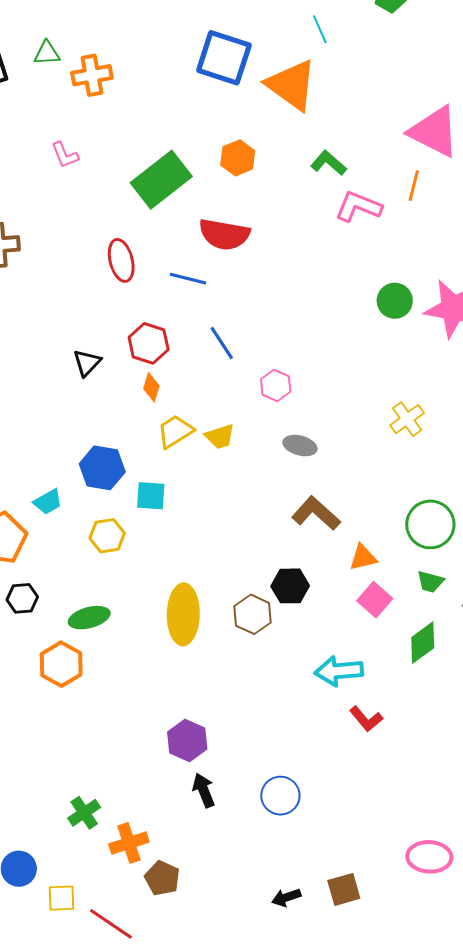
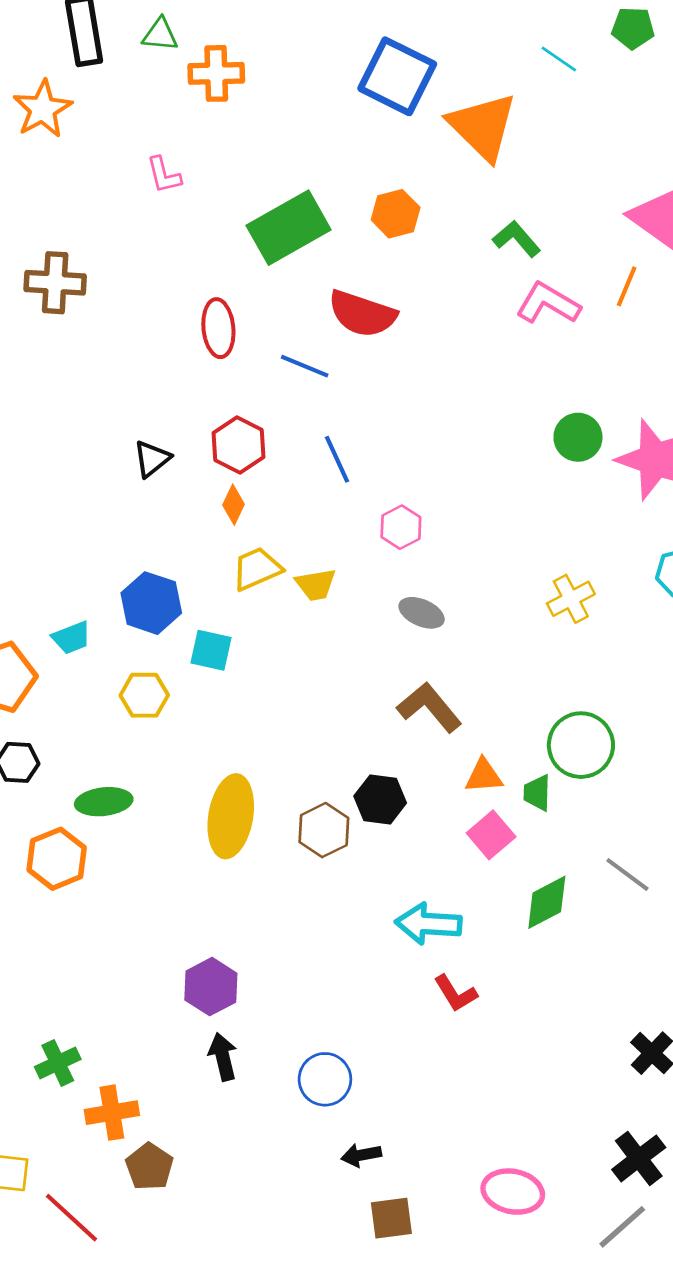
cyan line: (320, 29) -> (559, 59), moved, turned -40
green trapezoid: (430, 582) -> (537, 793), moved, turned 68
black arrow: (286, 897) -> (361, 1155), moved

